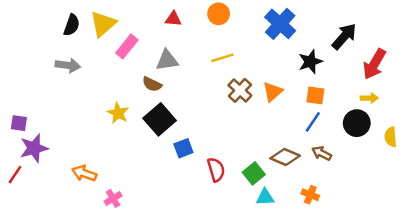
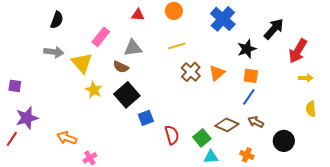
yellow triangle: (103, 24) -> (82, 63), moved, turned -30
yellow arrow: (369, 98) -> (306, 78), moved
purple square: (19, 123) -> (15, 86), moved
black circle: (357, 123) -> (284, 141), moved

